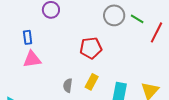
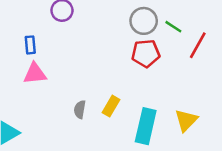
red pentagon: (91, 48) -> (146, 53), moved

